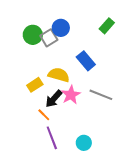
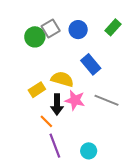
blue circle: (61, 28) -> (78, 30), moved
gray square: (49, 38) -> (51, 28), moved
pink star: (71, 95) -> (75, 100), turned -30
black arrow: (54, 99) -> (57, 104), turned -42

